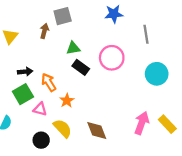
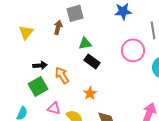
pink circle: (112, 58) -> (133, 50), moved
orange star: (67, 101) -> (90, 93), moved
pink triangle: (40, 109) -> (54, 108), moved

